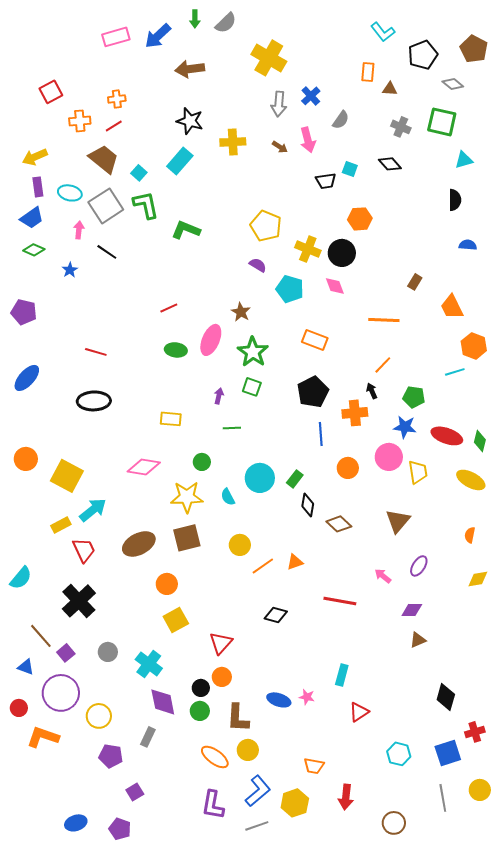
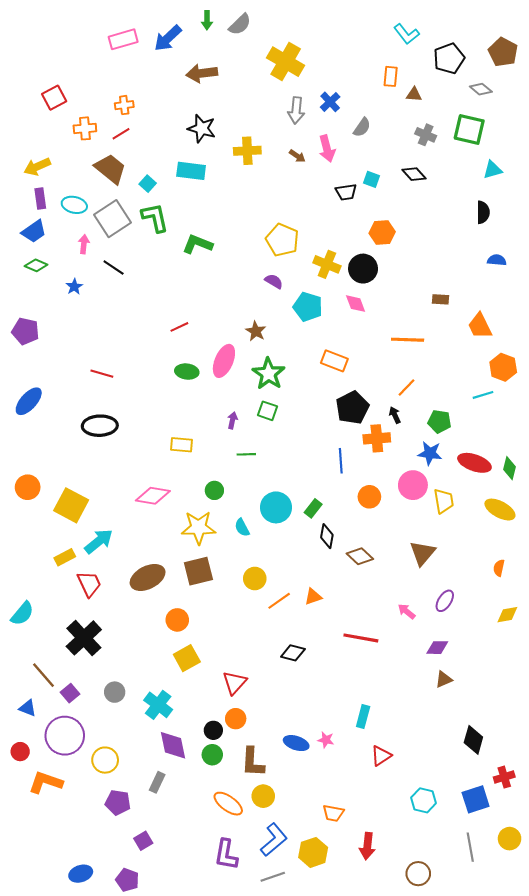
cyan rectangle: (180, 161) -> (191, 171), turned 56
brown rectangle: (415, 282) -> (441, 299), turned 63
black pentagon: (313, 392) -> (352, 408), moved

